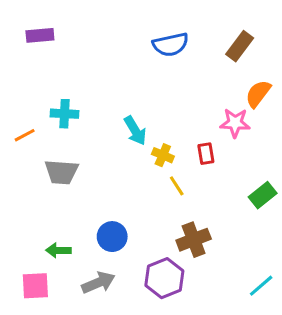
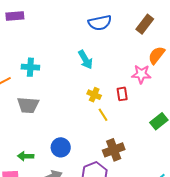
cyan arrow: (135, 131) -> (85, 60), moved

